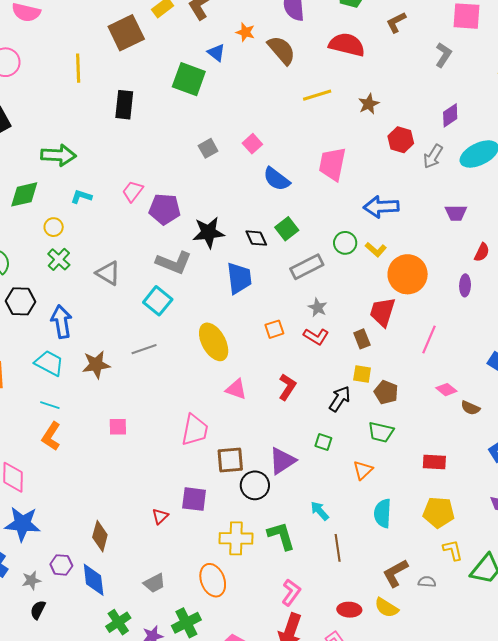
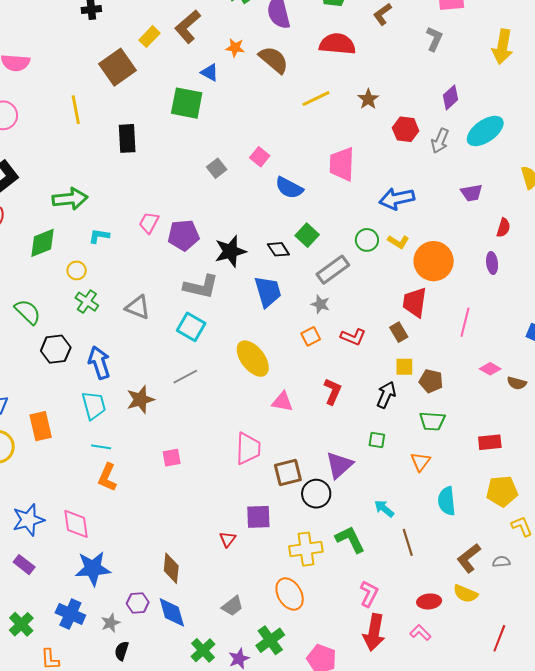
gray star: (318, 307) -> (320, 304), moved
cyan trapezoid: (49, 363) -> (94, 405), turned 56

